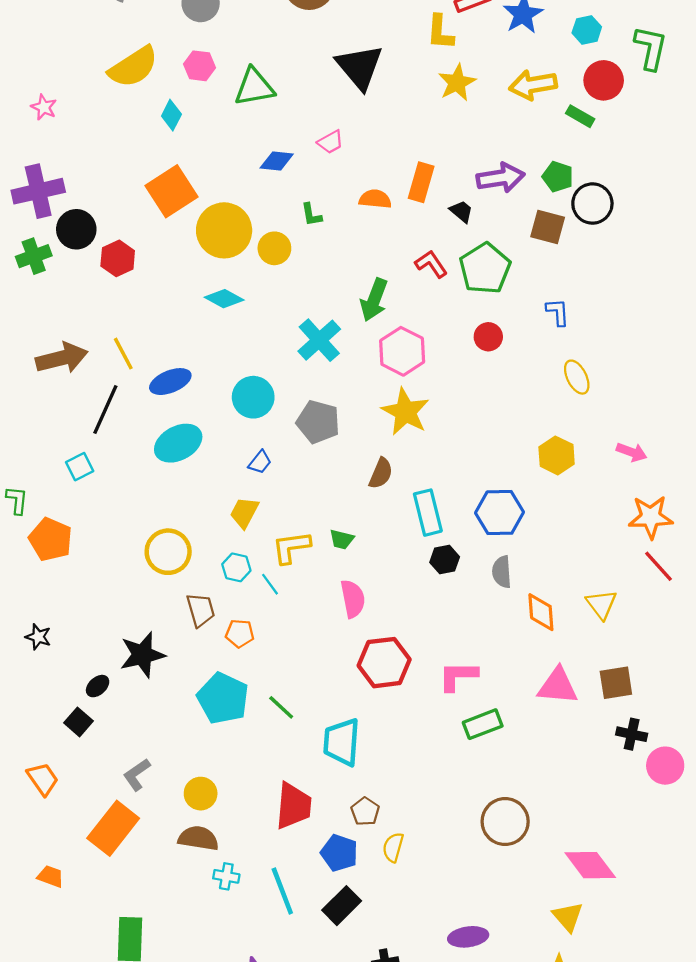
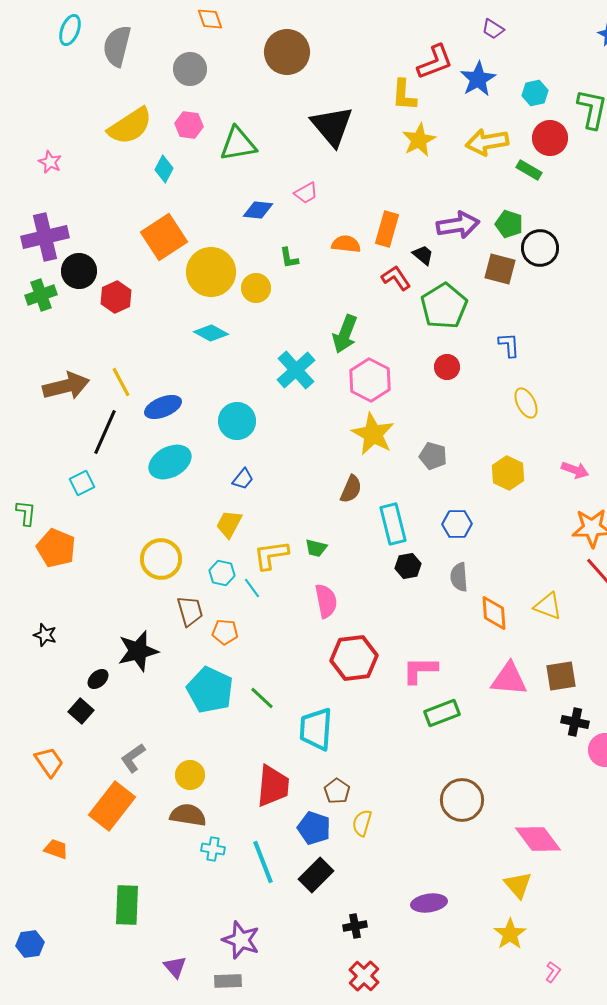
red L-shape: (431, 264) -> (396, 278), moved
gray pentagon: (318, 422) -> (433, 456), moved, size x0.7
blue hexagon: (499, 513) -> (457, 524), size x0.7
yellow triangle: (601, 604) -> (548, 606), turned -32

